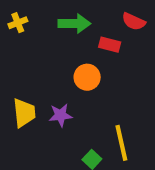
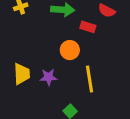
yellow line: (121, 143) -> (90, 79), moved

